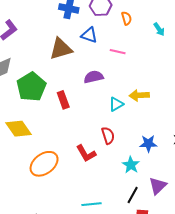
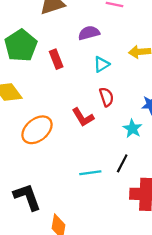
cyan triangle: (116, 104) -> (101, 64), moved
black line: (133, 195) -> (122, 163), moved

